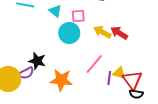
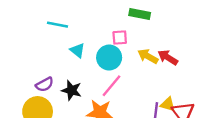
cyan triangle: (55, 11) -> (77, 50), moved
pink line: (94, 64) -> (111, 86), moved
purple semicircle: (26, 73) -> (45, 84), moved

